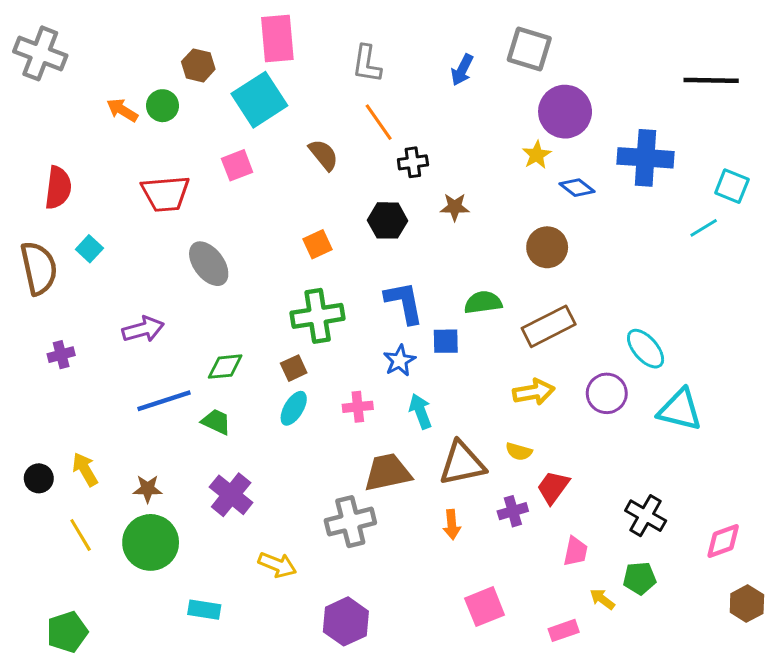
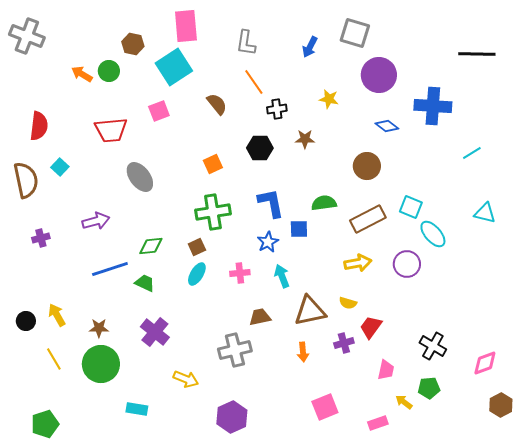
yellow star: (537, 155) -> (329, 99), moved, turned -30
cyan square: (732, 186) -> (411, 207), moved
cyan triangle: (680, 410) -> (485, 213), moved, size x0.7
brown trapezoid: (388, 472) -> (260, 317), size x0.7

